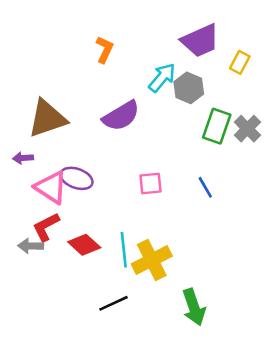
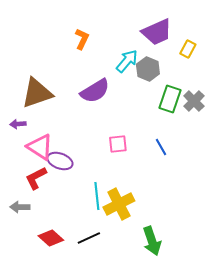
purple ellipse: (77, 178) -> (60, 161), moved
red diamond: (84, 245) -> (51, 238), moved
gray arrow: (31, 246) -> (20, 207), moved

